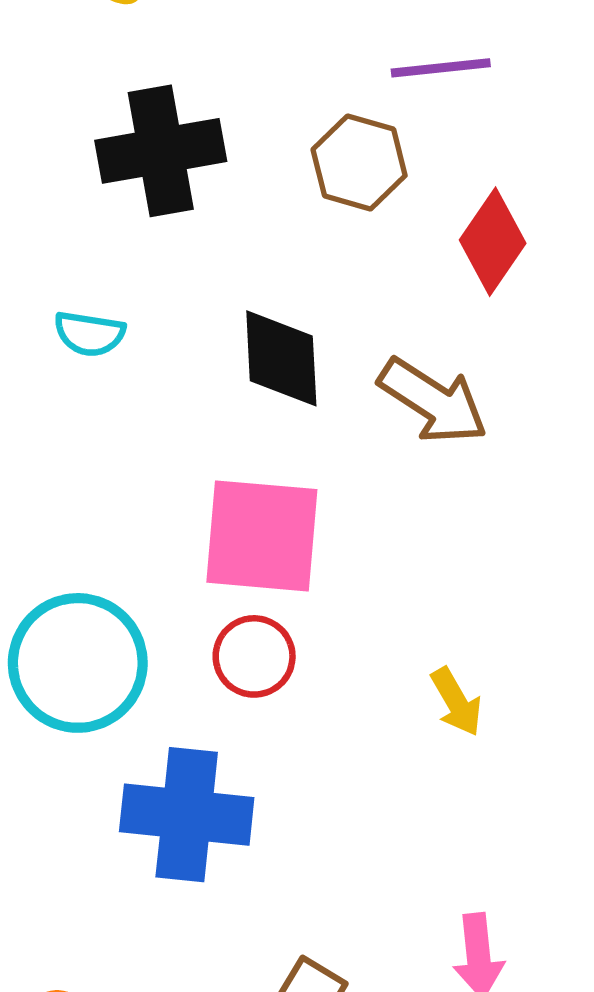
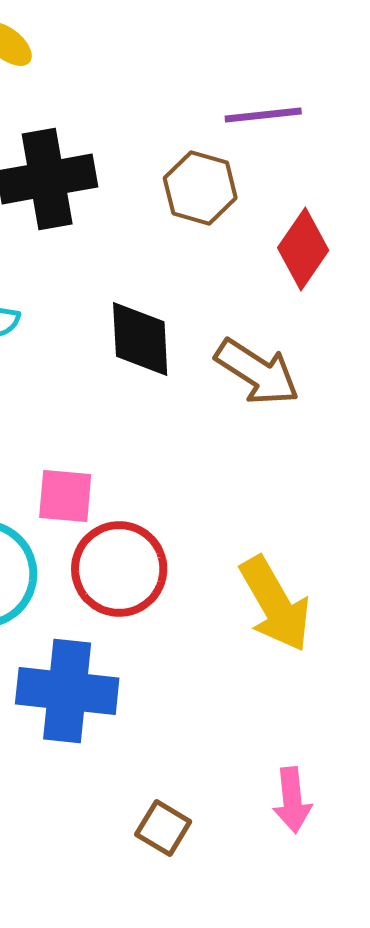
pink square: (262, 536) -> (65, 496), moved, size x0.6
red circle: (254, 656) -> (119, 569), size x1.5
yellow arrow: (456, 702) -> (275, 604), size x1.8

